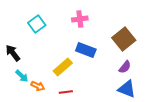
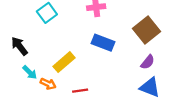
yellow rectangle: (63, 67) -> (64, 62), moved

